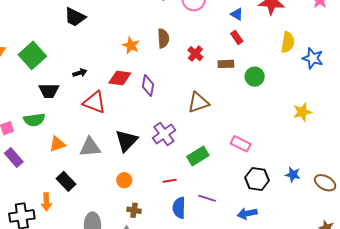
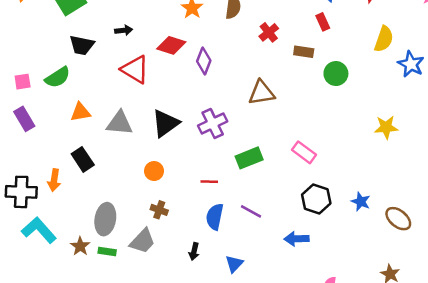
green semicircle: (34, 120) -> (58, 77), turned -35

